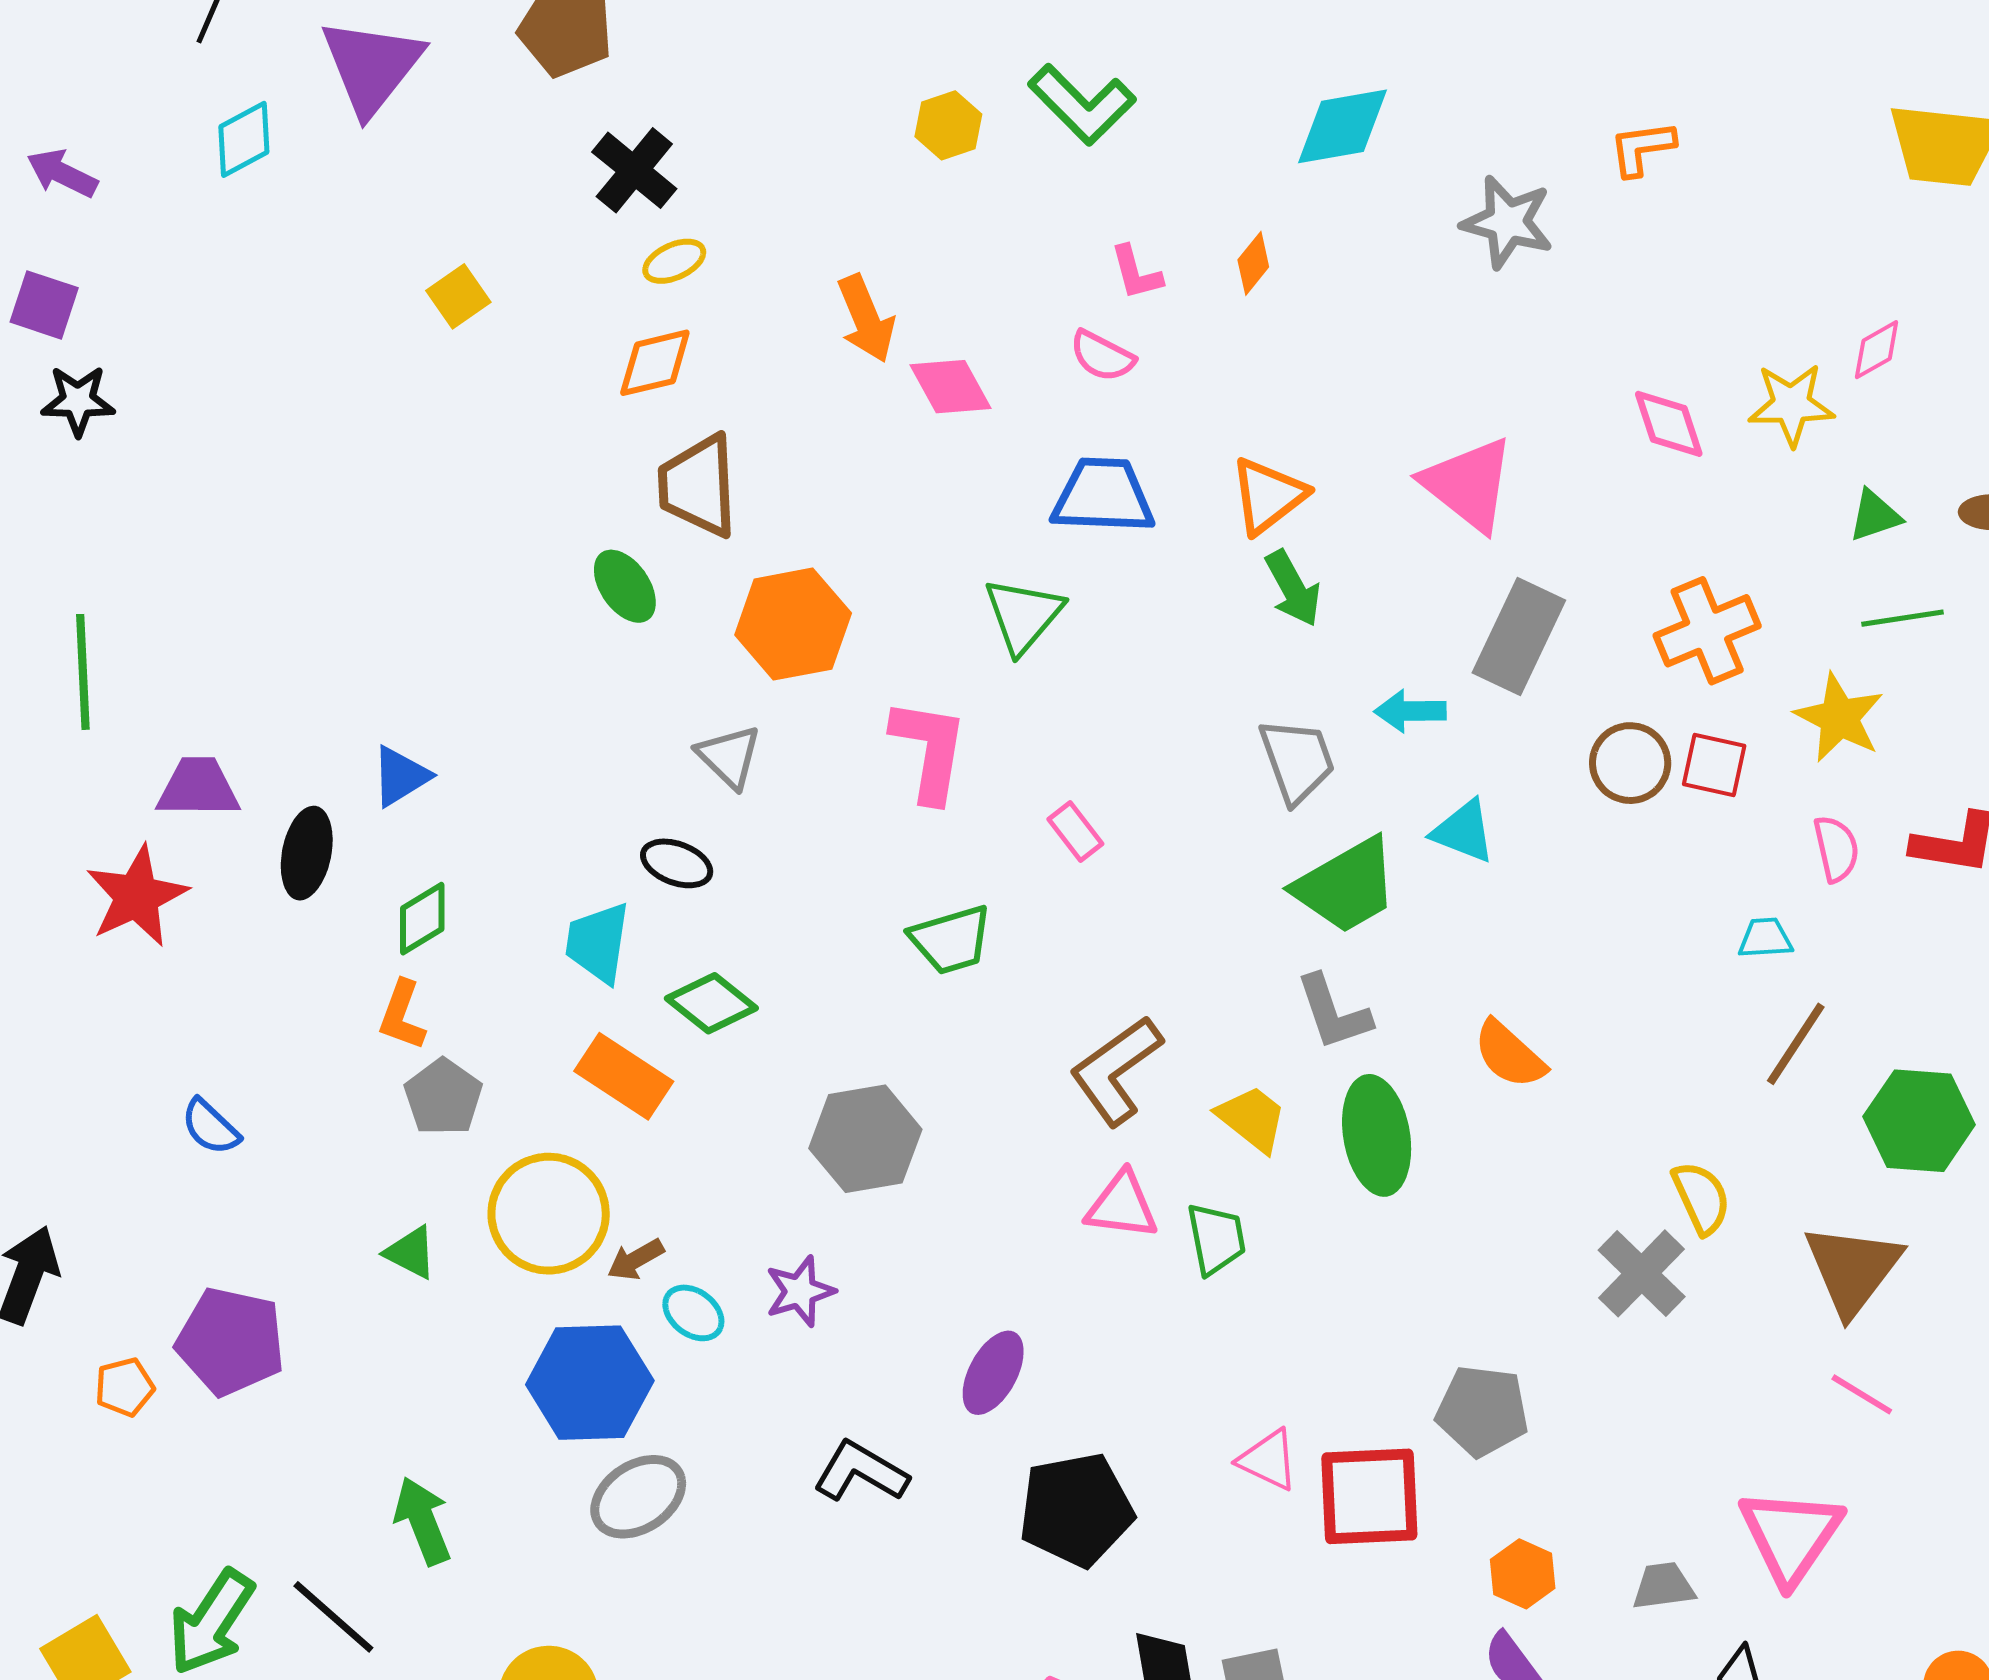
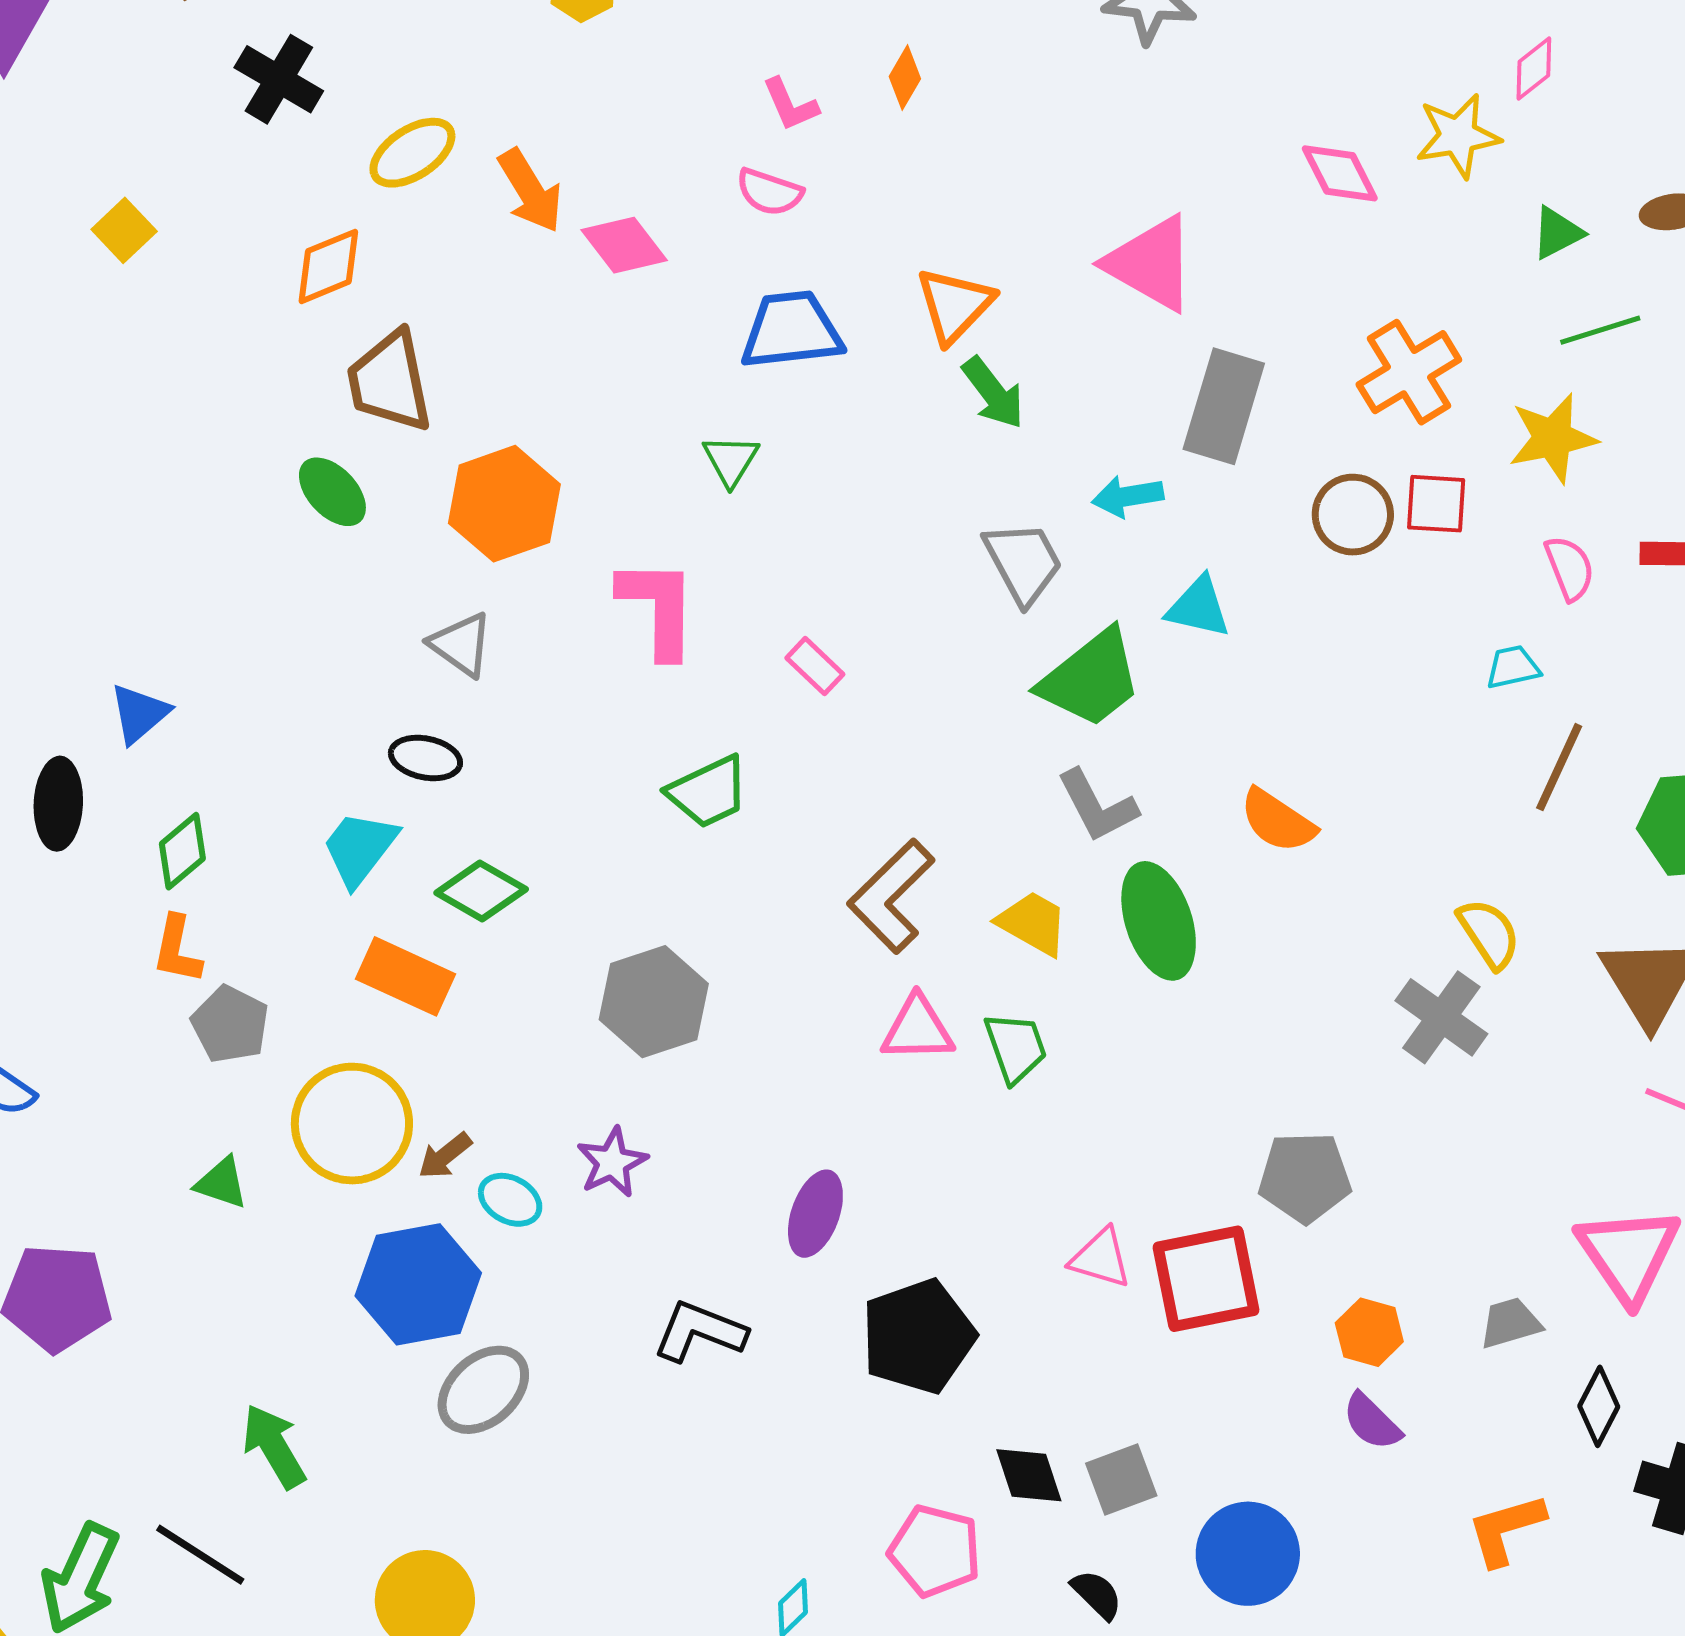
yellow ellipse: (674, 261) -> (412, 153), moved, size x1.4
green triangle: (1023, 615) -> (731, 460), size x0.7
yellow star: (1839, 718) -> (1553, 438), turned -30
cyan trapezoid: (598, 943) -> (360, 848), turned 38

